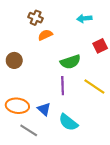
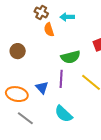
cyan arrow: (84, 18) -> (67, 17), moved
orange semicircle: (45, 35) -> (49, 30), turned -88
blue triangle: (44, 109) -> (42, 88), moved

